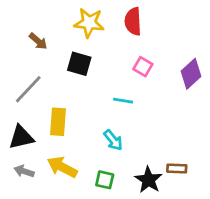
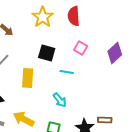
yellow star: (89, 23) -> (43, 17), turned 30
black square: (79, 64) -> (47, 53), moved
yellow rectangle: (58, 122) -> (28, 78), moved

